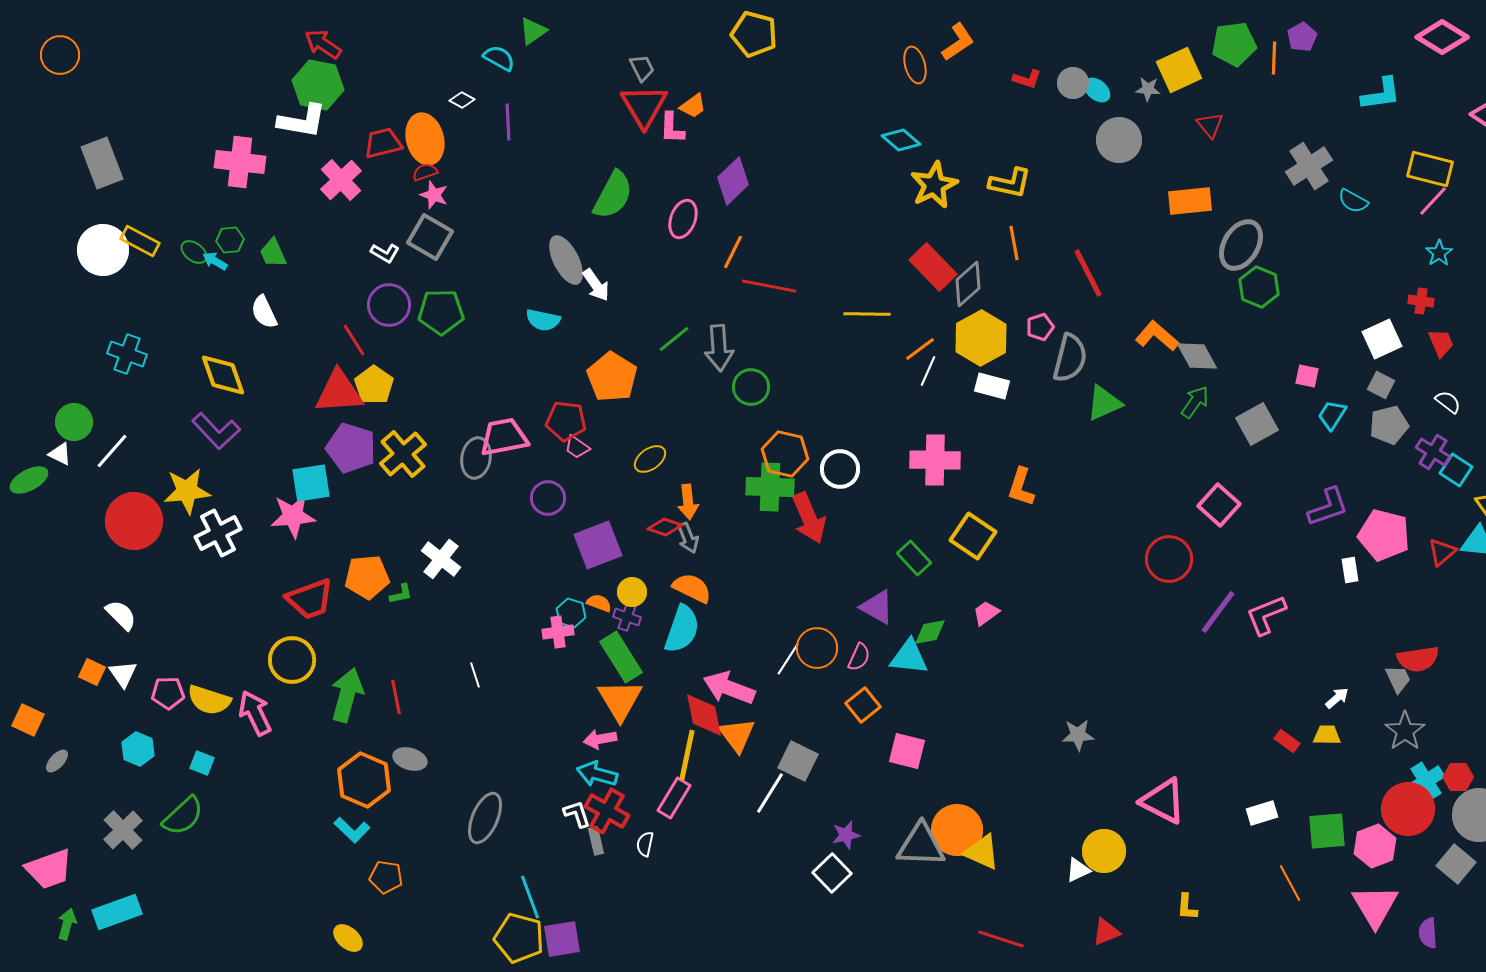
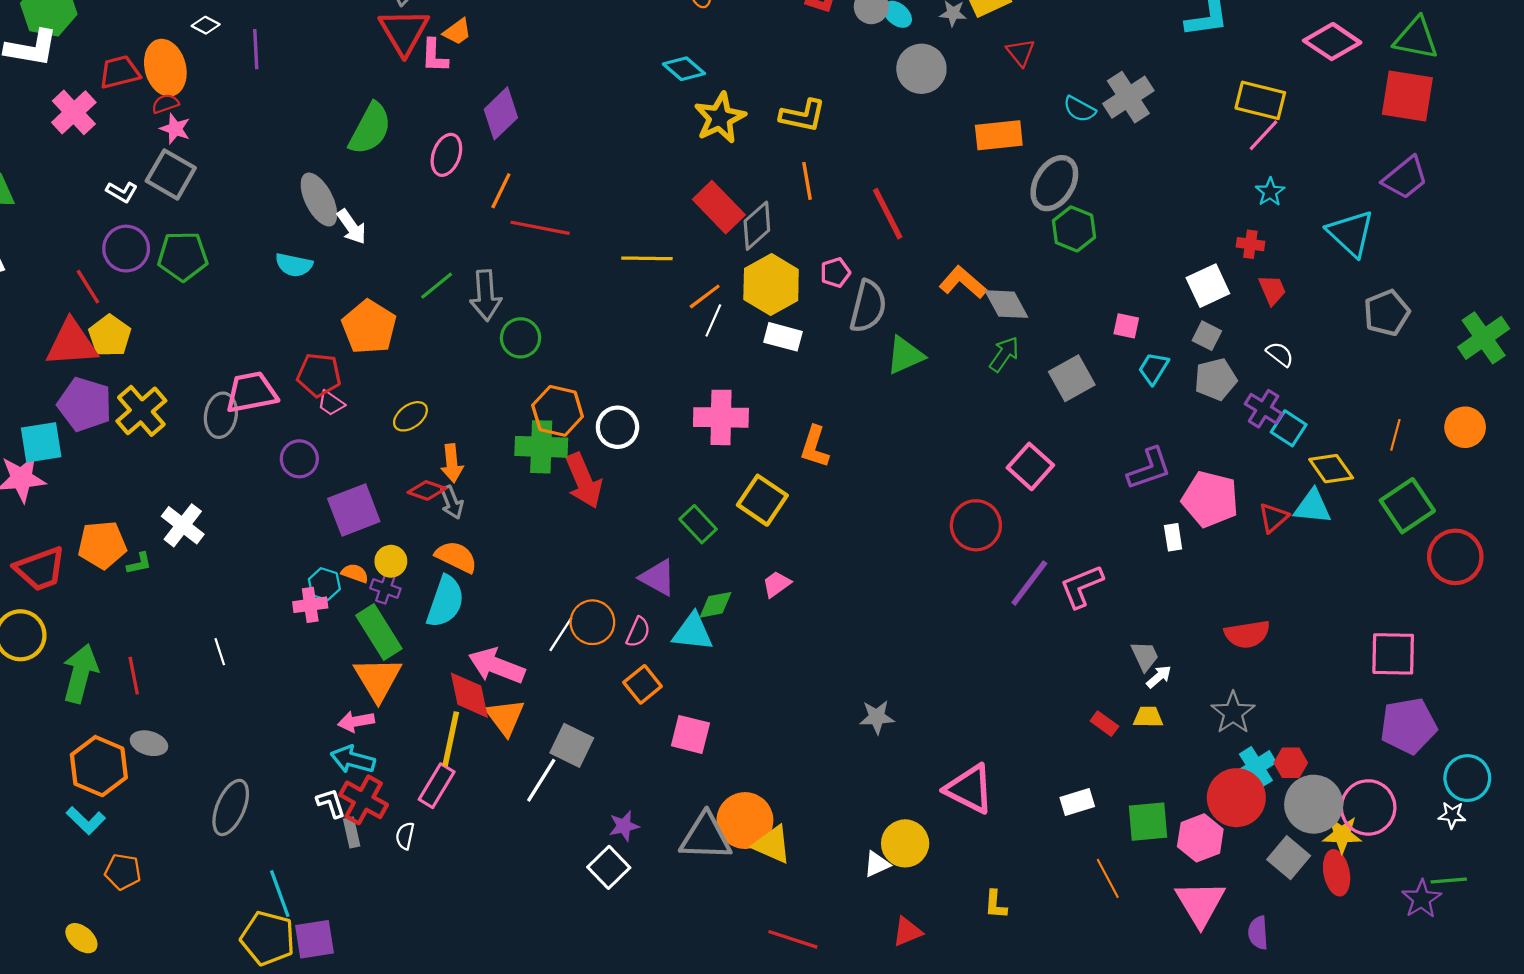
cyan semicircle: (1353, 201) -> (1079, 109), moved
gray trapezoid: (1398, 679) -> (1145, 656), moved

